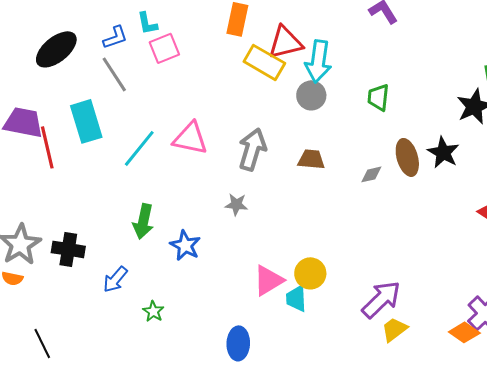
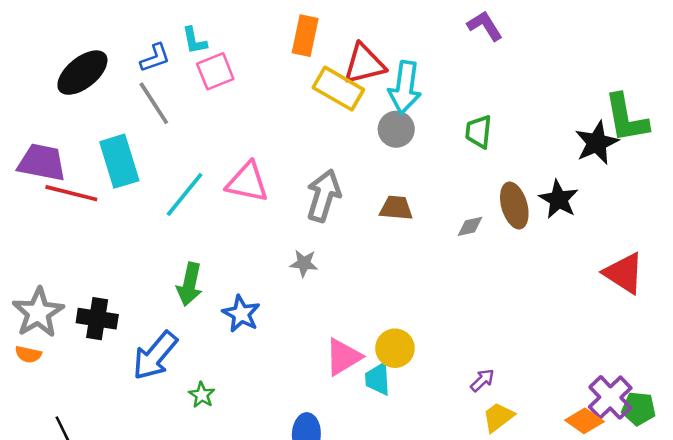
red line: (47, 147) -> (71, 193), turned -63
blue arrow: (115, 279) -> (155, 356), size x1.5
purple arrow: (381, 299) -> (482, 380), size x0.5

